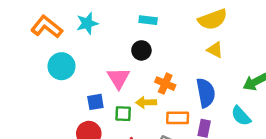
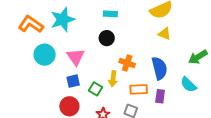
cyan star: (87, 23) -> (63, 20), size x1.4
pink triangle: (118, 78) -> (76, 57), moved
yellow arrow: (146, 102) -> (113, 79), turned -77
green square: (123, 114) -> (96, 89), turned 32

